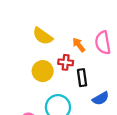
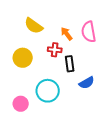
yellow circle: (43, 71) -> (23, 58), moved

